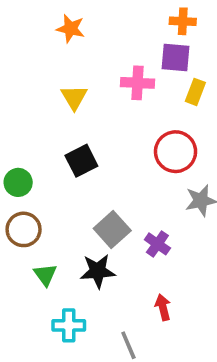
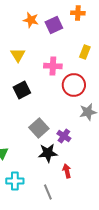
orange star: (71, 29) -> (31, 20), moved
purple square: (176, 58) -> (54, 25), moved, turned -30
pink cross: (138, 83) -> (53, 66), moved
black star: (98, 271) -> (48, 153), moved

